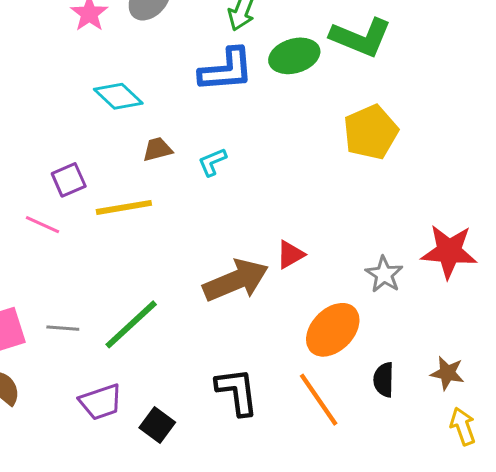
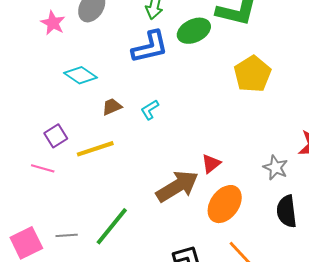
orange ellipse: (333, 330) -> (225, 204), moved
black semicircle: (384, 380) -> (287, 211), moved, size x1.4

